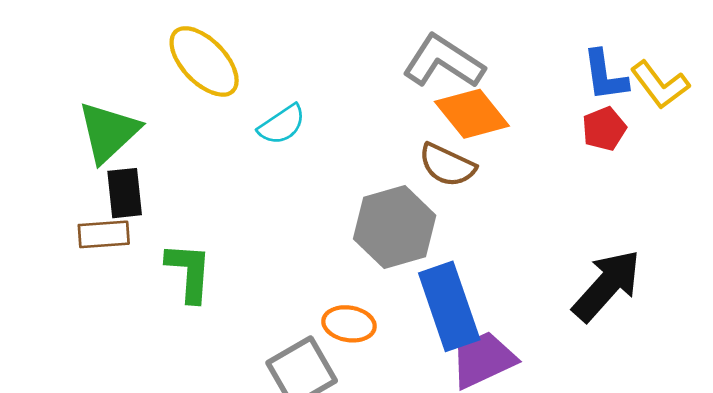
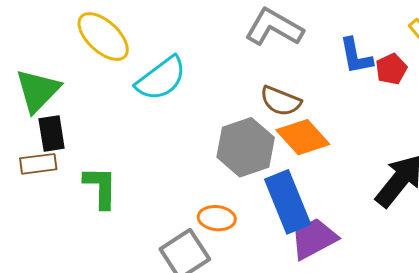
blue L-shape: (605, 75) -> (356, 56), moved
orange diamond: (472, 114) -> (303, 137), moved
cyan semicircle: (282, 125) -> (161, 79), size x1.5

